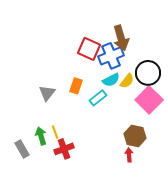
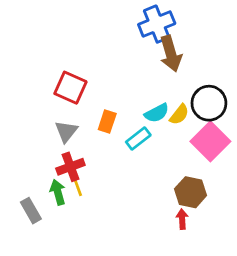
red square: (89, 49) -> (70, 88), moved
blue cross: (111, 56) -> (157, 24), moved
red cross: (64, 149) -> (70, 167), moved

